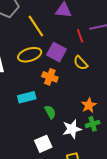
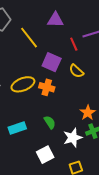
yellow ellipse: (30, 55) -> (23, 84), moved
cyan rectangle: (27, 97) -> (17, 128), moved

